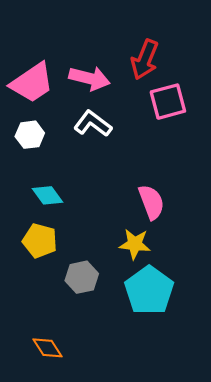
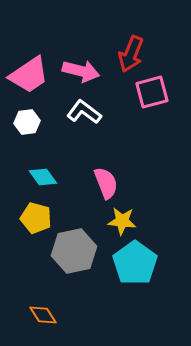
pink semicircle: (151, 202) -> (106, 183), moved
gray hexagon: (82, 277) -> (74, 251), size x1.5

